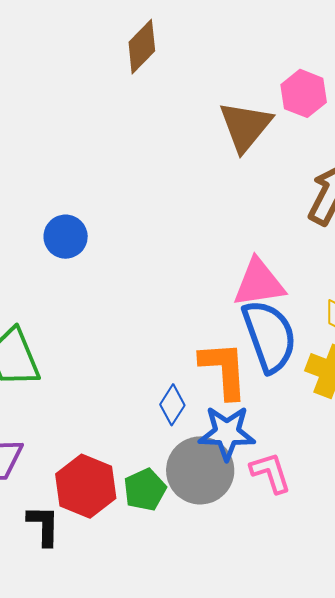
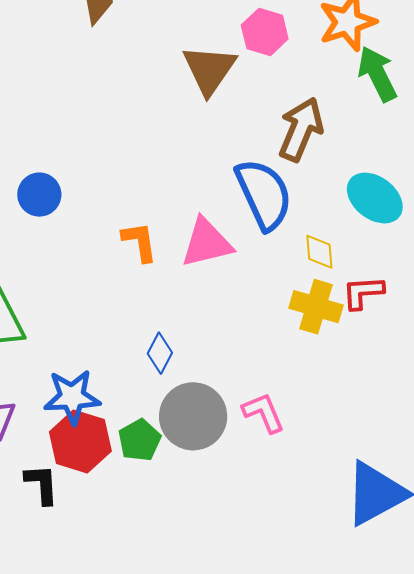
pink triangle: (259, 283) -> (207, 243), moved
blue semicircle: (269, 336) -> (264, 194), moved
orange L-shape: (224, 370) -> (140, 242), moved, size x0.7
blue star: (227, 433) -> (72, 397), moved

